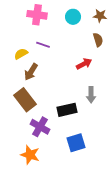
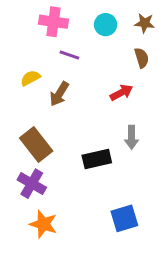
purple line: (43, 45) -> (69, 55), moved
brown arrow: (31, 72) -> (59, 94), moved
purple cross: (40, 127) -> (32, 184), moved
blue square: (76, 143) -> (124, 218), moved

